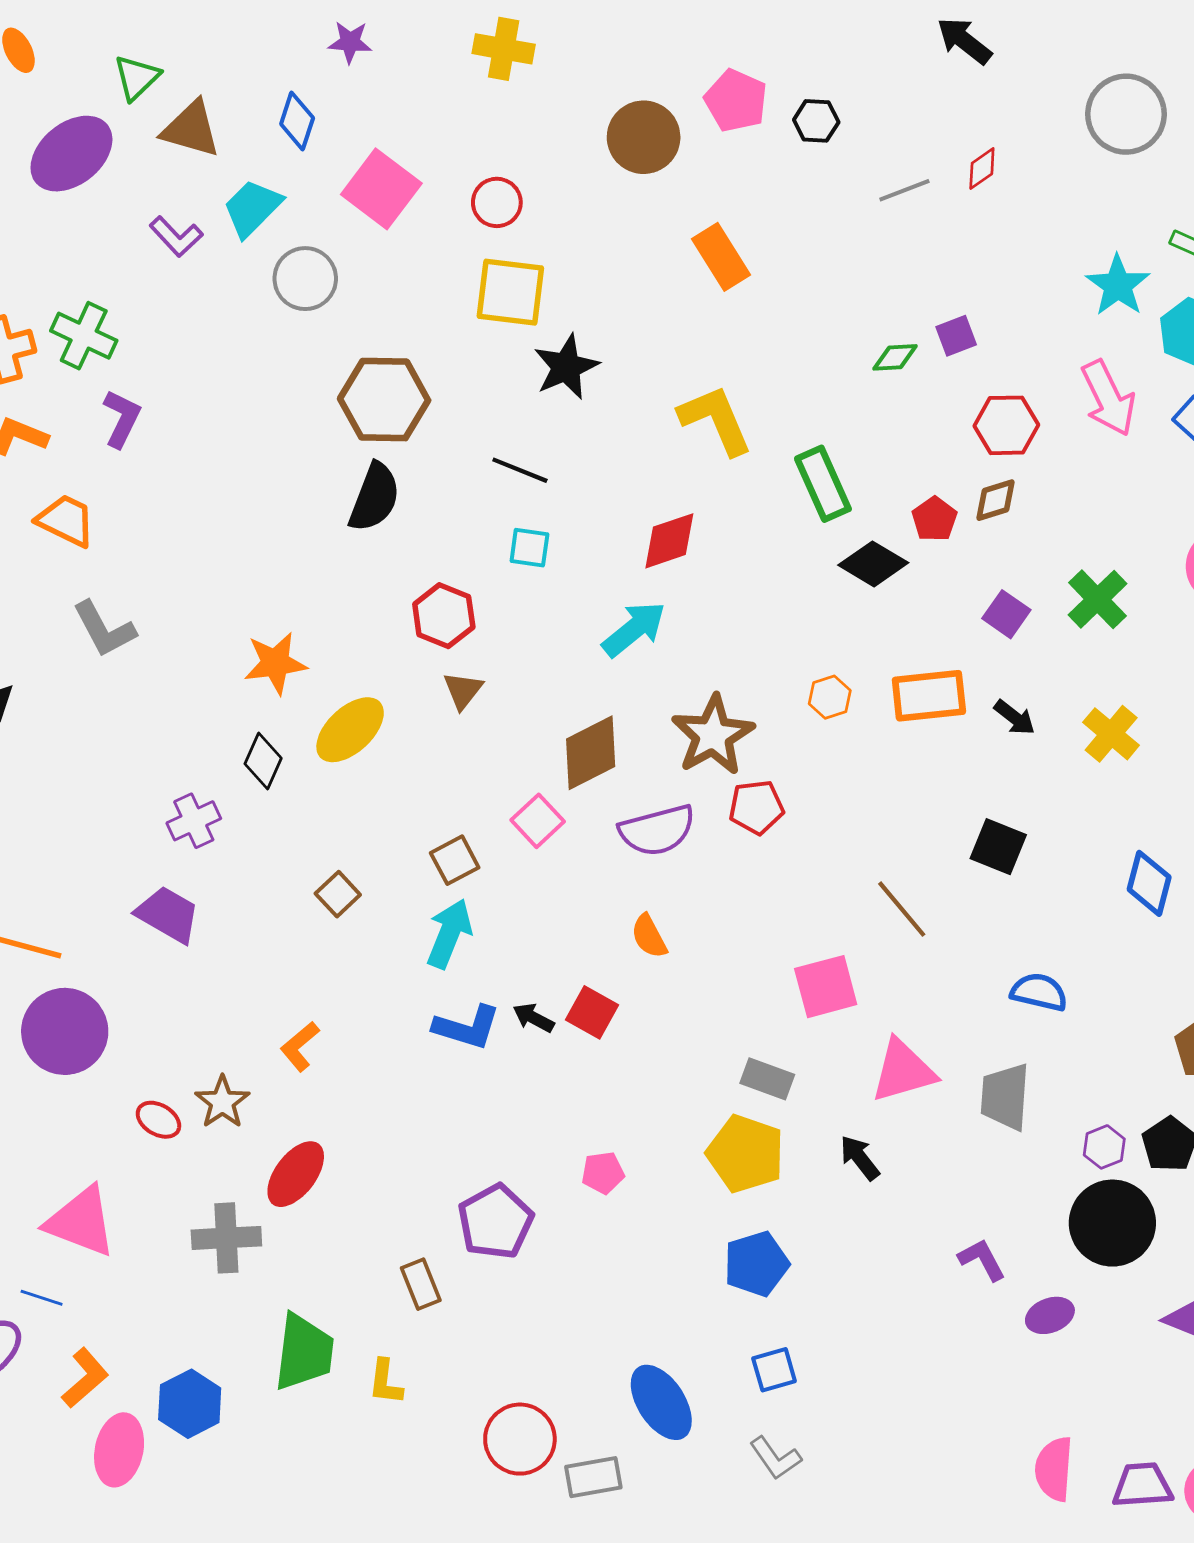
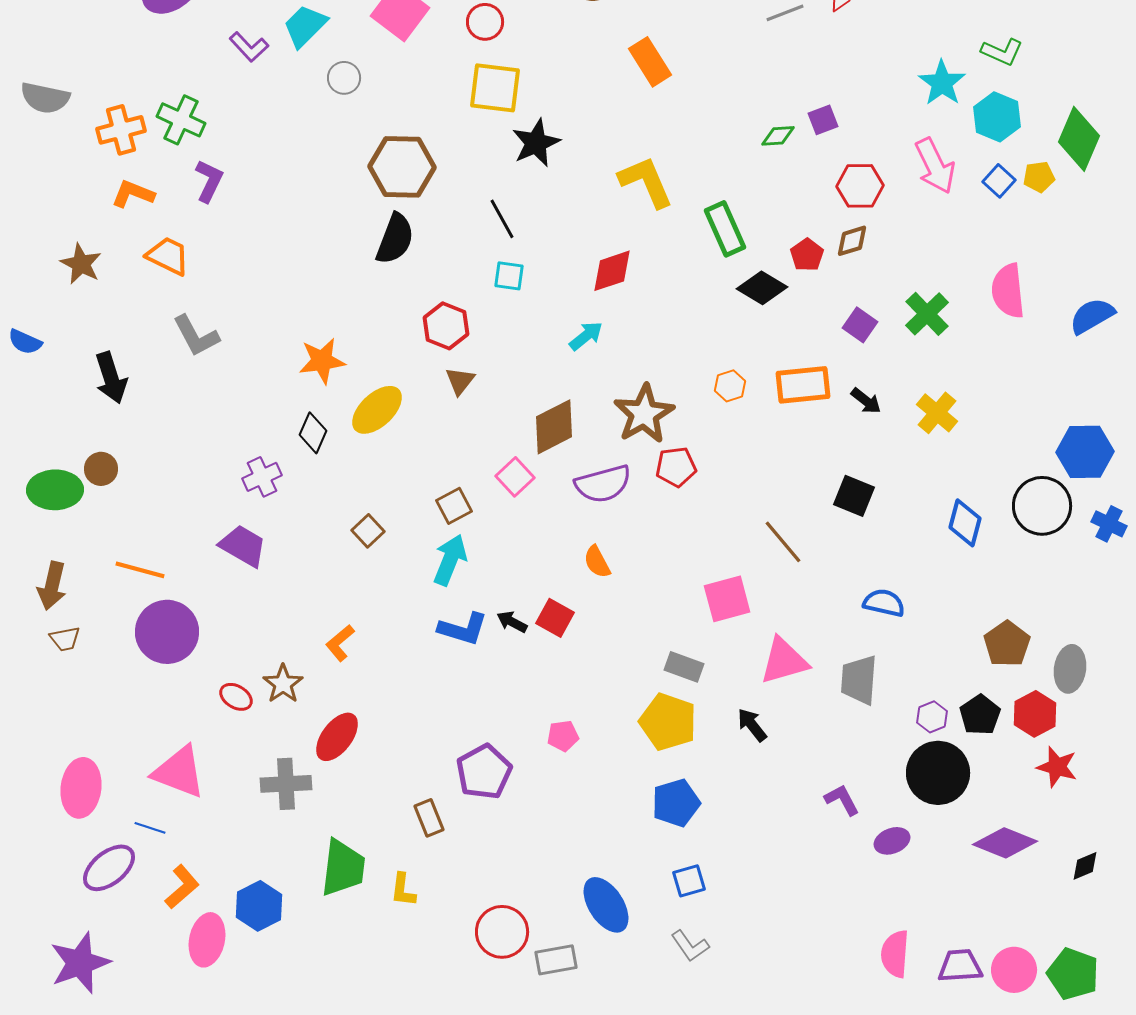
gray circle: (305, 279) -> (344, 78), size x0.7
black line: (520, 470) -> (502, 219), turned 39
cyan arrow: (634, 629) -> (586, 336), size x0.7

